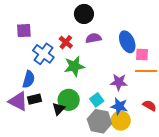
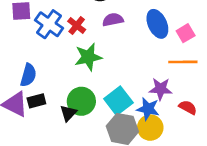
blue cross: (43, 54) -> (49, 24), moved
pink square: (142, 54) -> (186, 33), moved, turned -32
purple star: (119, 82) -> (160, 89), moved
cyan square: (97, 100) -> (118, 101), size x1.5

